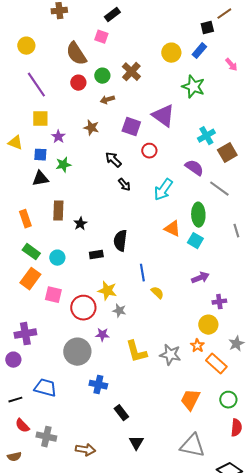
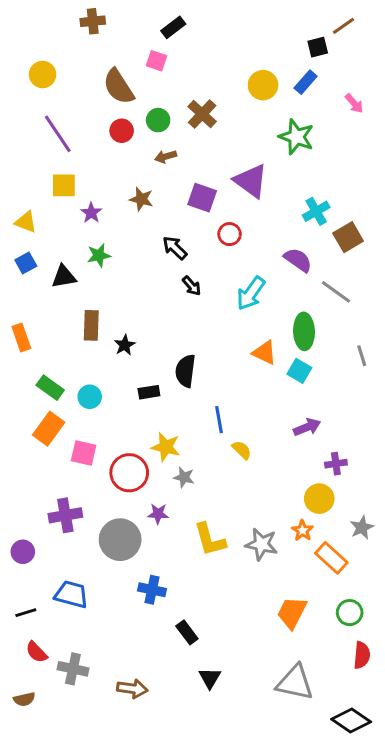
blue square: (40, 155) -> (26, 263), moved, turned -32
orange rectangle: (25, 219) -> (21, 337), moved
purple cross: (25, 334) -> (65, 515), moved

